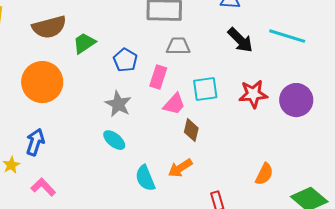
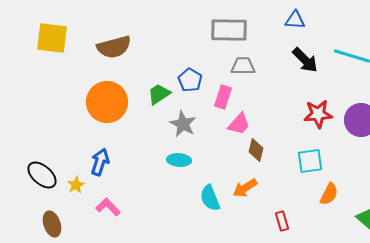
green trapezoid: (84, 43) -> (159, 94), moved
cyan square: (205, 89) -> (310, 161), moved
cyan ellipse: (114, 140) -> (179, 160), turned -35

